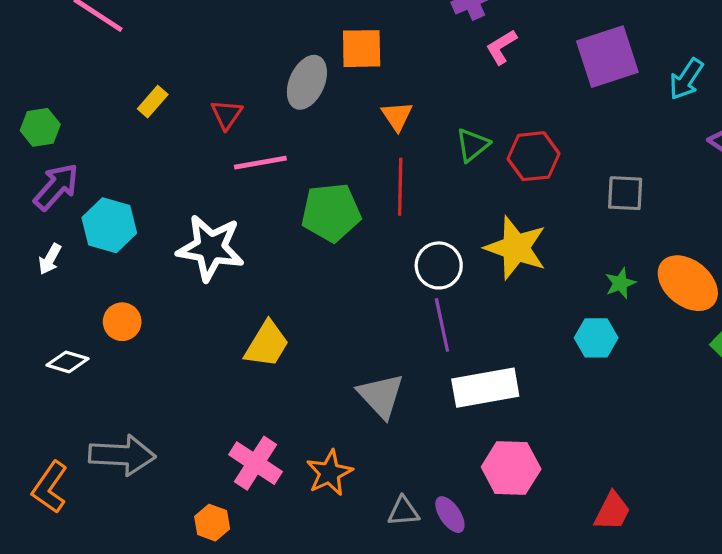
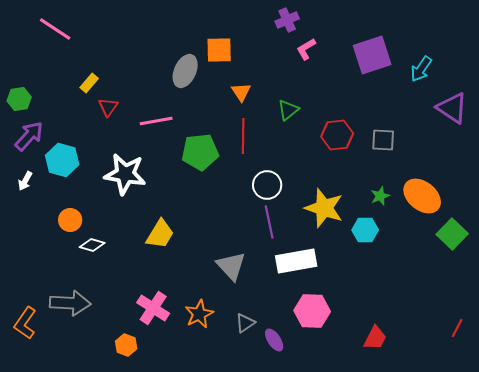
red triangle: (227, 114) -> (108, 107), moved
red hexagon: (534, 156) -> (337, 135), moved
yellow star: (516, 248) -> (324, 208), moved
white diamond: (67, 362) -> (92, 245), moved
gray triangle: (403, 511) -> (245, 323), moved, turned -30

